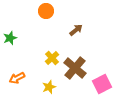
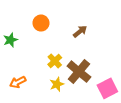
orange circle: (46, 11) -> (41, 23), moved
yellow star: (49, 87) -> (57, 84), moved

